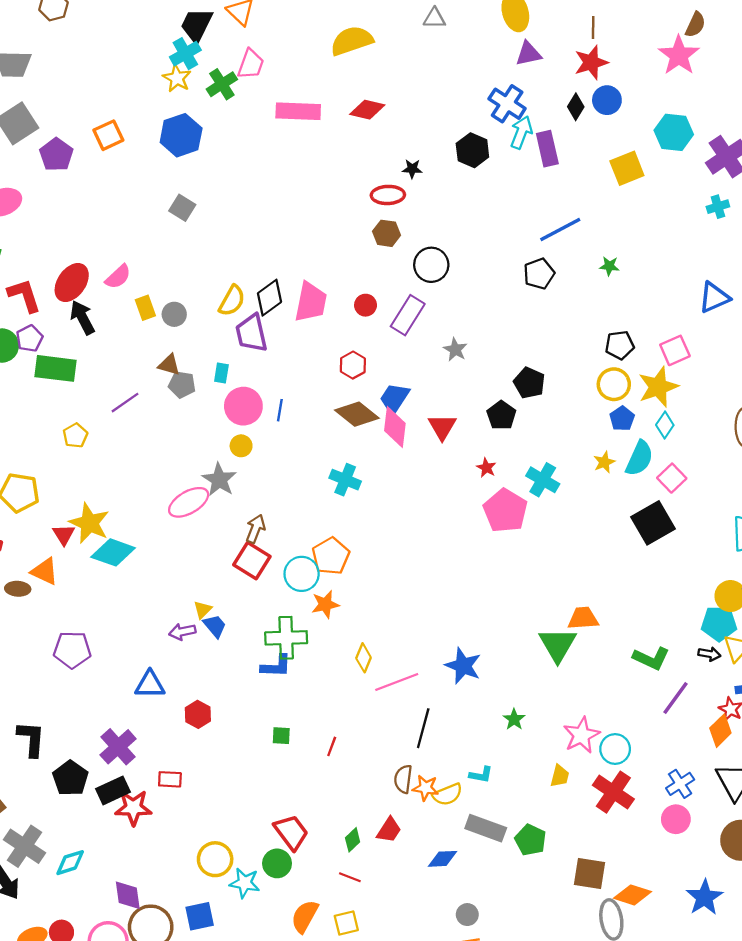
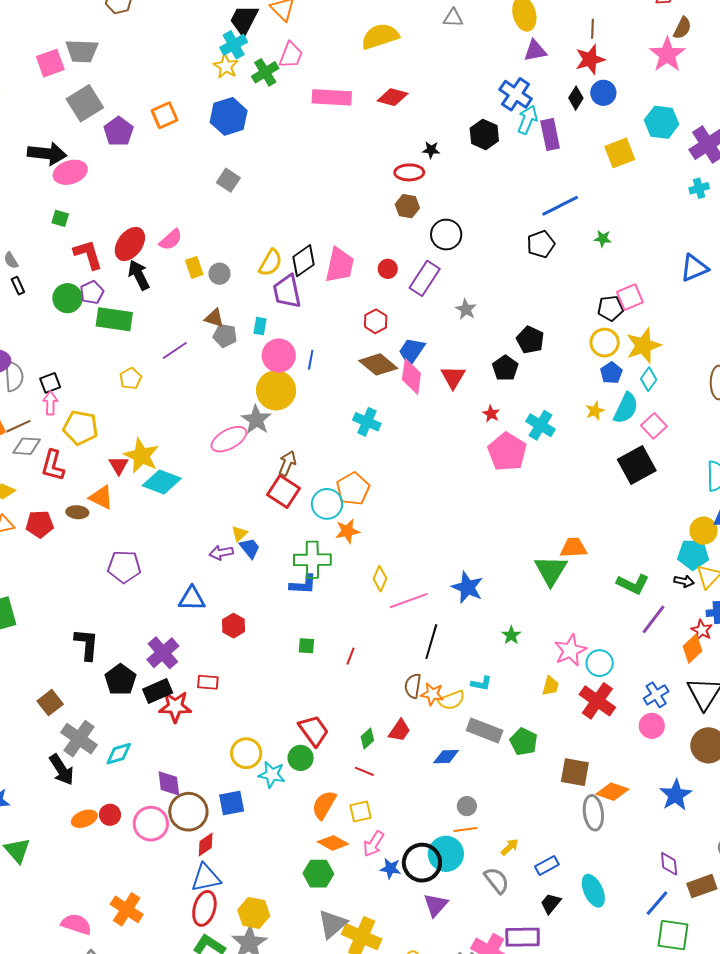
pink square: (675, 350) -> (630, 297), moved
yellow circle: (241, 446) -> (276, 390), size x2.0

